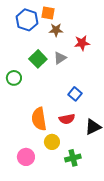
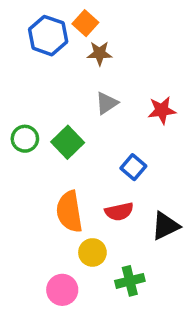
orange square: (48, 13) -> (85, 23), turned 32
red star: (82, 43) -> (162, 110), moved
green square: (38, 59) -> (68, 142), moved
pink circle: (26, 157) -> (62, 290), moved

